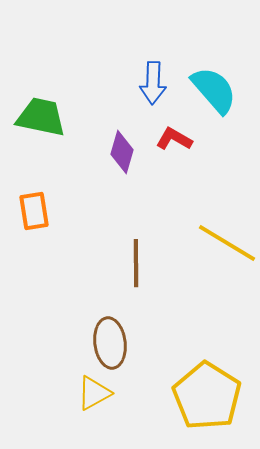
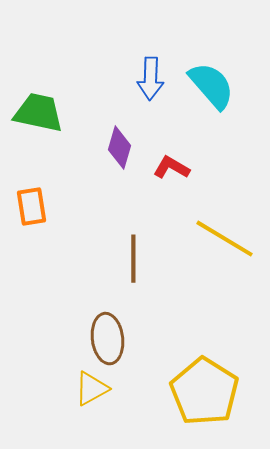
red L-shape: (174, 139) -> (171, 168), moved

